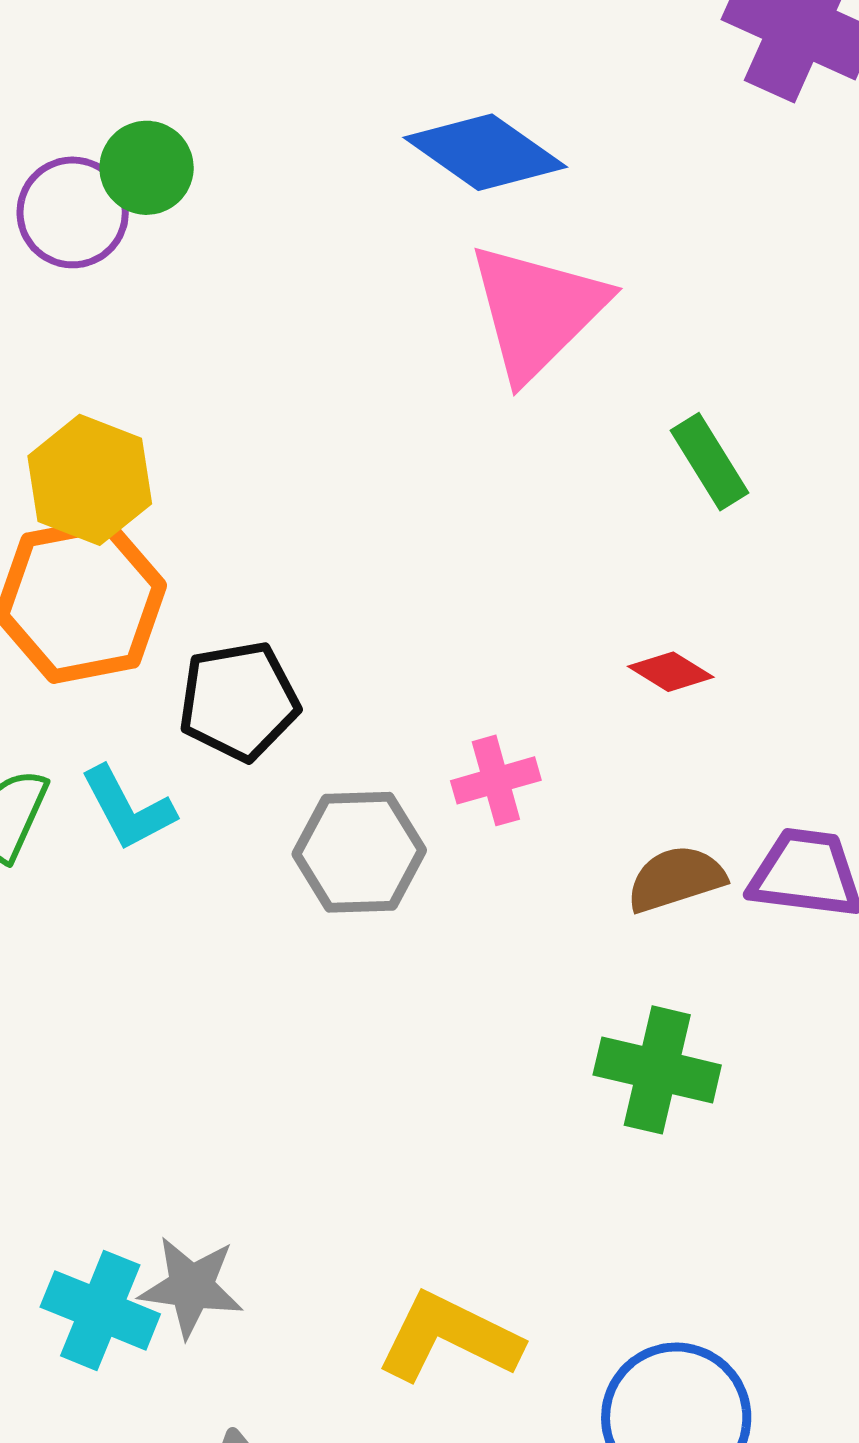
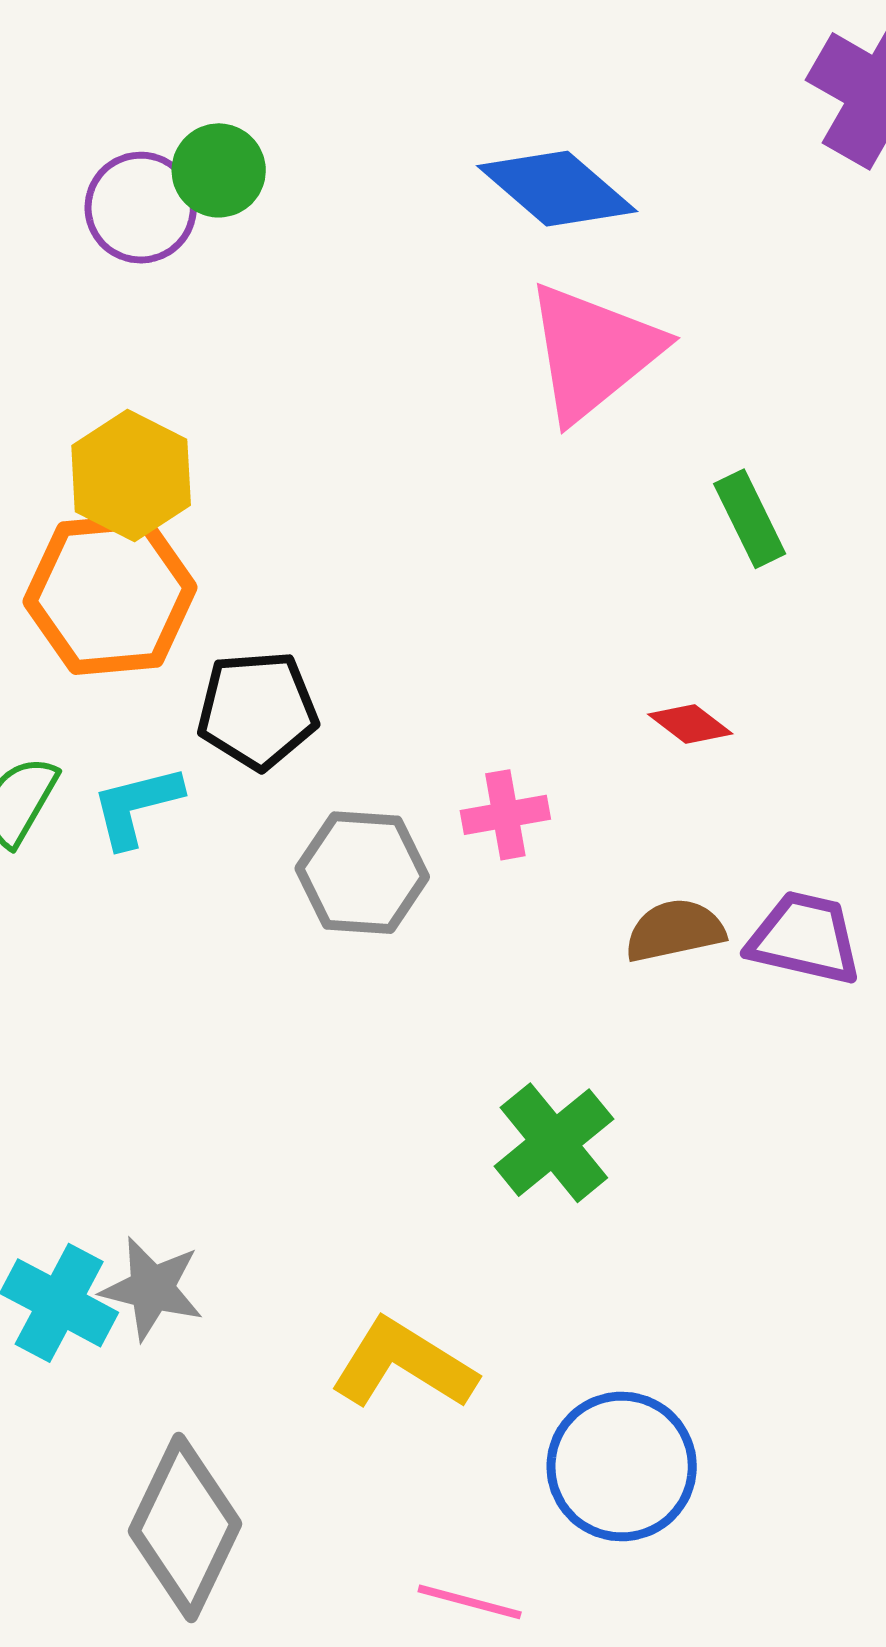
cyan L-shape: (128, 808) -> (136, 806), turned 98
green cross: (657, 1070) -> (554, 1143), moved, turned 32

